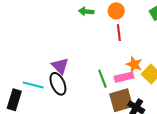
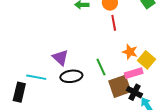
pink rectangle: (124, 77) -> (134, 73), moved
black ellipse: (58, 84) -> (71, 76), moved, turned -70

